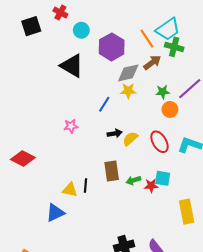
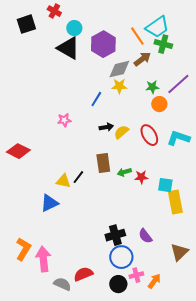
black triangle: (72, 66) -> (68, 48), moved
cyan square: (163, 178) -> (165, 185), moved
black line: (85, 186) -> (78, 177), turned 32

